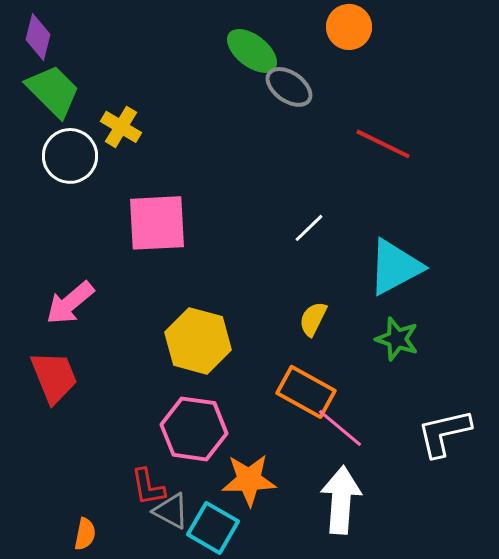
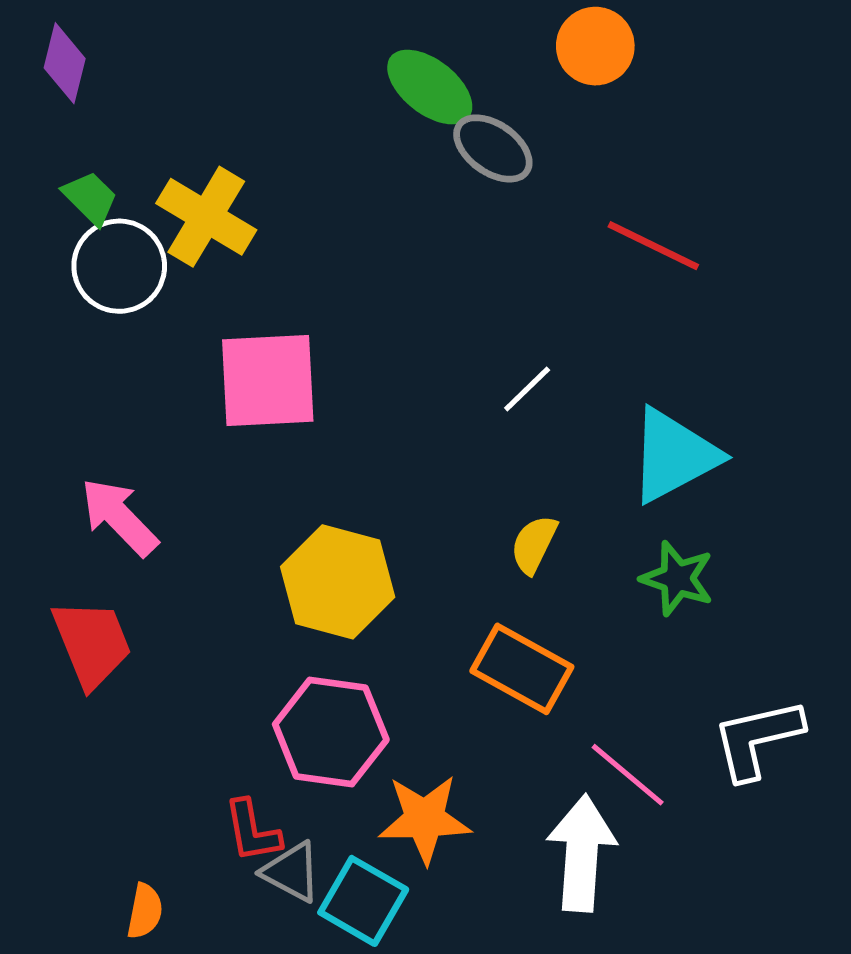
green trapezoid: (53, 91) -> (90, 198), moved, size x0.6
yellow cross: (121, 127) -> (206, 217), size x1.4
pink arrow: (70, 303) -> (119, 517), turned 86
pink line: (340, 428) -> (628, 775), moved

